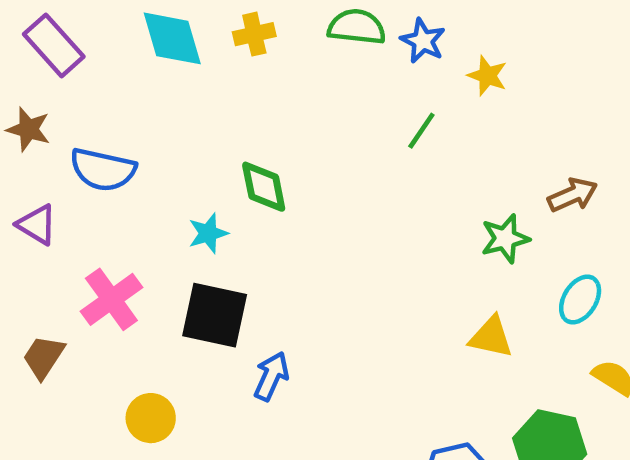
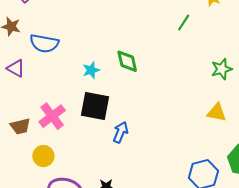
green diamond: (264, 187) -> (127, 61), moved
pink cross: (111, 299) -> (52, 116), moved
brown trapezoid: (44, 357) -> (20, 126), turned -135
yellow circle: (151, 418) -> (43, 156), moved

